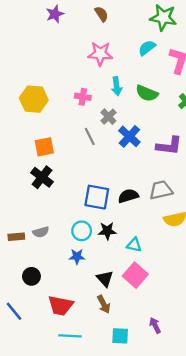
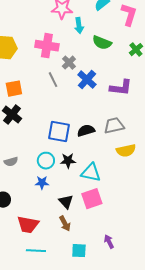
cyan arrow: (117, 86) -> (79, 26), moved
pink cross: (83, 97) -> (47, 46), size x1.6
cyan triangle: (134, 245) -> (91, 173), size x1.5
pink square: (135, 275) -> (92, 199), turned 30

